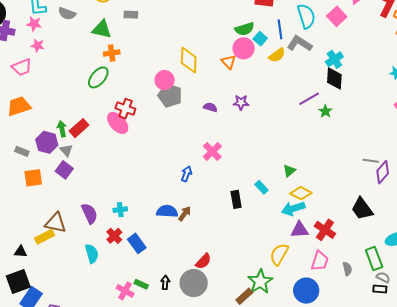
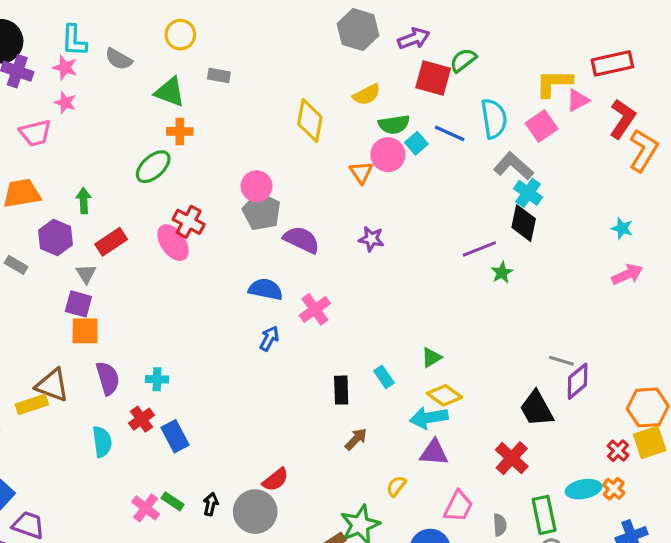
blue line: (280, 29) -> (450, 133), turned -66
gray L-shape: (299, 44) -> (513, 166), moved
yellow semicircle: (277, 55) -> (367, 95), moved
cyan cross: (334, 59) -> (528, 193), turned -30
yellow diamond: (189, 60) -> (310, 121), moved
purple semicircle: (210, 107) -> (302, 240), moved, size x1.6
green arrow: (62, 129) -> (84, 201), moved
purple hexagon: (47, 142) -> (55, 237), moved
purple square: (64, 170) -> (78, 304), turned -30
orange square: (33, 178) -> (85, 331), moved
black trapezoid: (362, 209) -> (537, 409), moved
blue semicircle: (167, 211) -> (266, 289), moved
brown arrow: (185, 214) -> (356, 439), moved
red cross: (325, 230) -> (512, 458), moved
yellow semicircle: (279, 254) -> (396, 486), size x0.6

